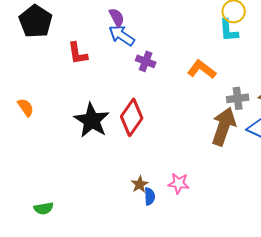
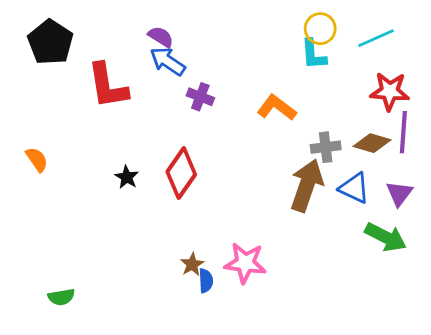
purple semicircle: (117, 17) -> (161, 37), turned -30
red L-shape: (78, 53) -> (108, 86), size x1.5
black star: (92, 120) -> (127, 177), size x0.5
pink star: (179, 183) -> (245, 263), size x1.4

